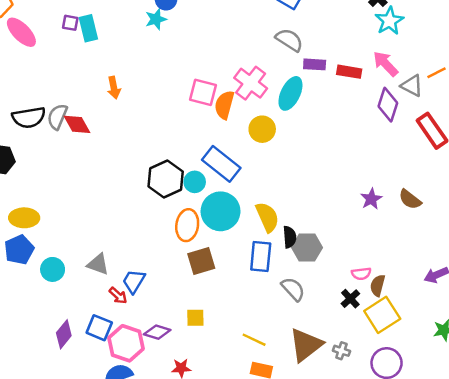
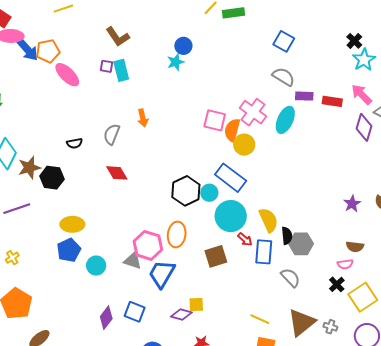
black semicircle: (29, 117) -> (75, 143), size x0.6
gray semicircle: (57, 117) -> (112, 134), moved
red diamond: (77, 124) -> (117, 173), moved
yellow circle: (262, 129) -> (244, 145), moved
orange ellipse: (187, 225) -> (177, 234), moved
blue trapezoid: (134, 281) -> (162, 274), size x1.4
brown semicircle: (378, 285) -> (355, 247), moved, turned -96
red arrow: (118, 296) -> (245, 239), moved
yellow square: (195, 318) -> (196, 304), moved
pink hexagon: (126, 343) -> (148, 245), moved

